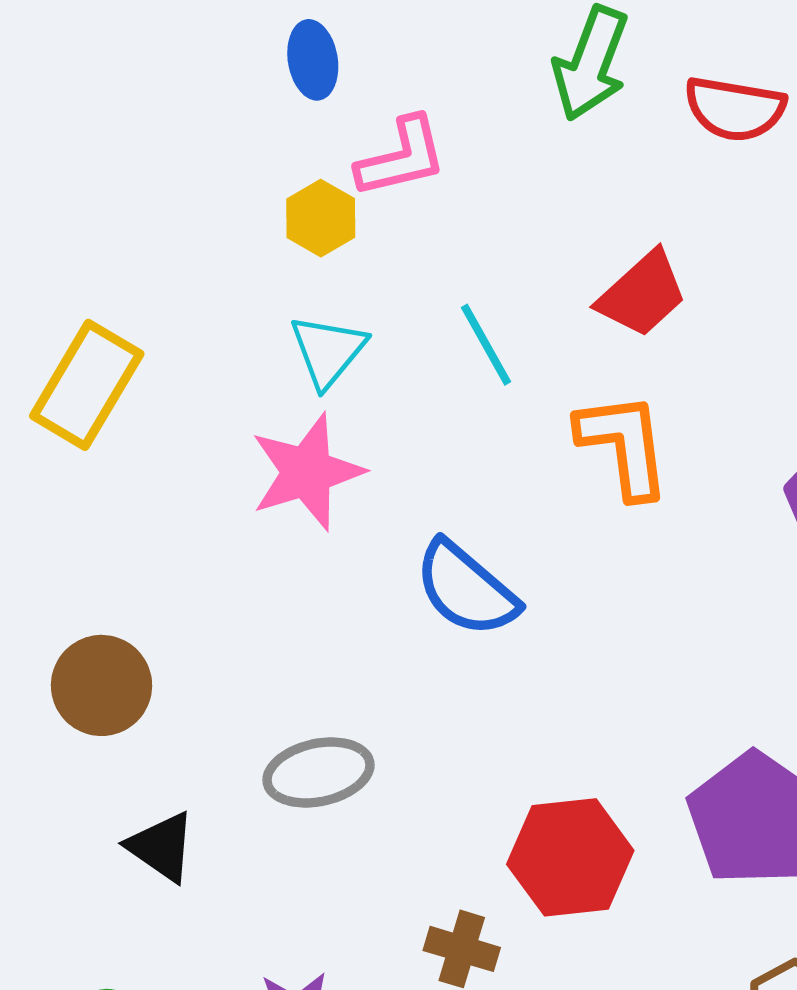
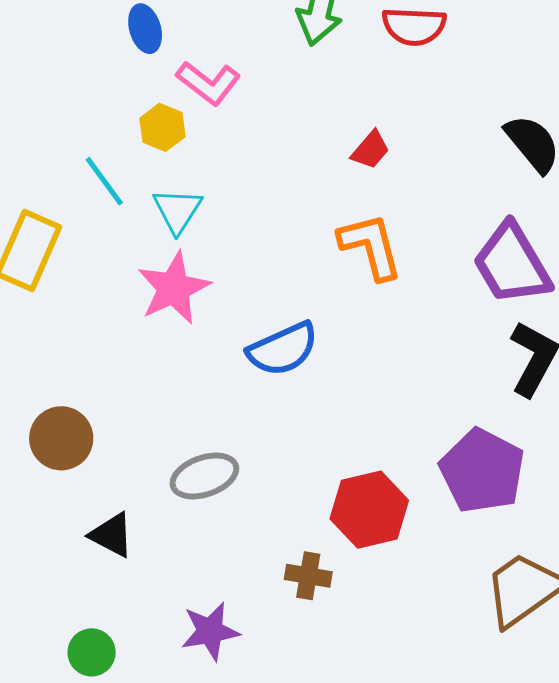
pink L-shape: (402, 157) -> (208, 83), turned 58
red trapezoid: (642, 294) -> (370, 150), size x0.7
cyan line: (486, 345) -> (104, 181), moved
blue semicircle: (466, 589) -> (283, 349), turned -58

